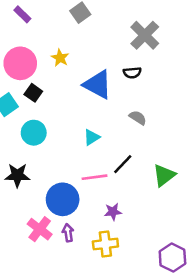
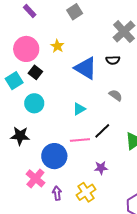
purple star: (113, 212) -> (101, 168), moved
purple arrow: (68, 233) -> (57, 193), moved
yellow cross: (105, 244) -> (86, 192), turned -30

